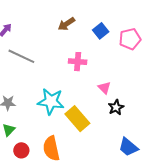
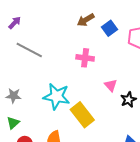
brown arrow: (66, 24) -> (86, 20), moved
black star: (116, 107) -> (128, 100), moved

